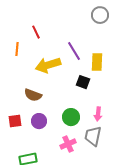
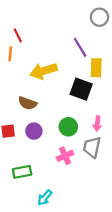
red line: (36, 32) -> (18, 35), moved
purple line: (74, 51) -> (80, 47), moved
black square: (83, 82) -> (81, 89), size x1.5

